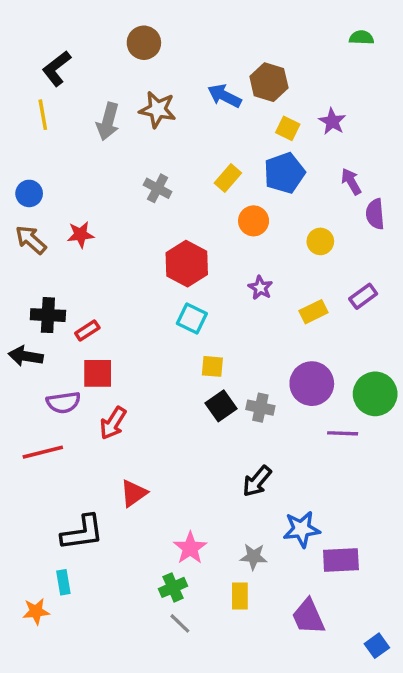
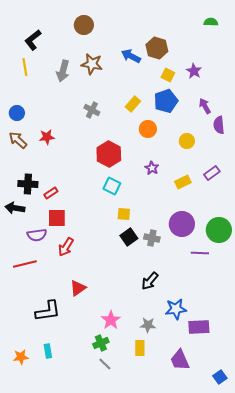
cyan rectangle: (63, 582) -> (48, 351), moved

